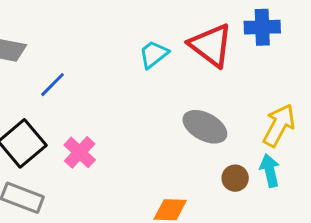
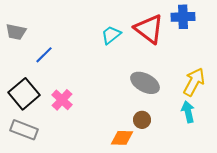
brown circle: (235, 178) -> (142, 120), moved

